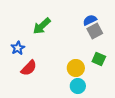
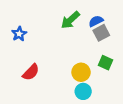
green arrow: (42, 26) -> (70, 20), moved
blue star: (18, 48) -> (19, 34), moved

